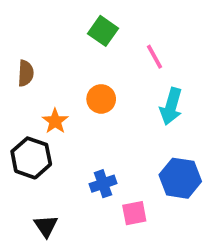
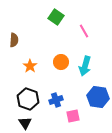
orange circle: (101, 99) -> (61, 62), moved
cyan arrow: (171, 106) -> (85, 66), moved
black hexagon: (31, 158) -> (28, 99), moved

